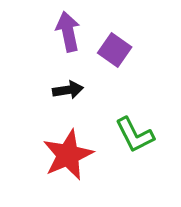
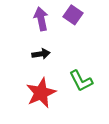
purple square: (115, 50) -> (73, 15), moved

